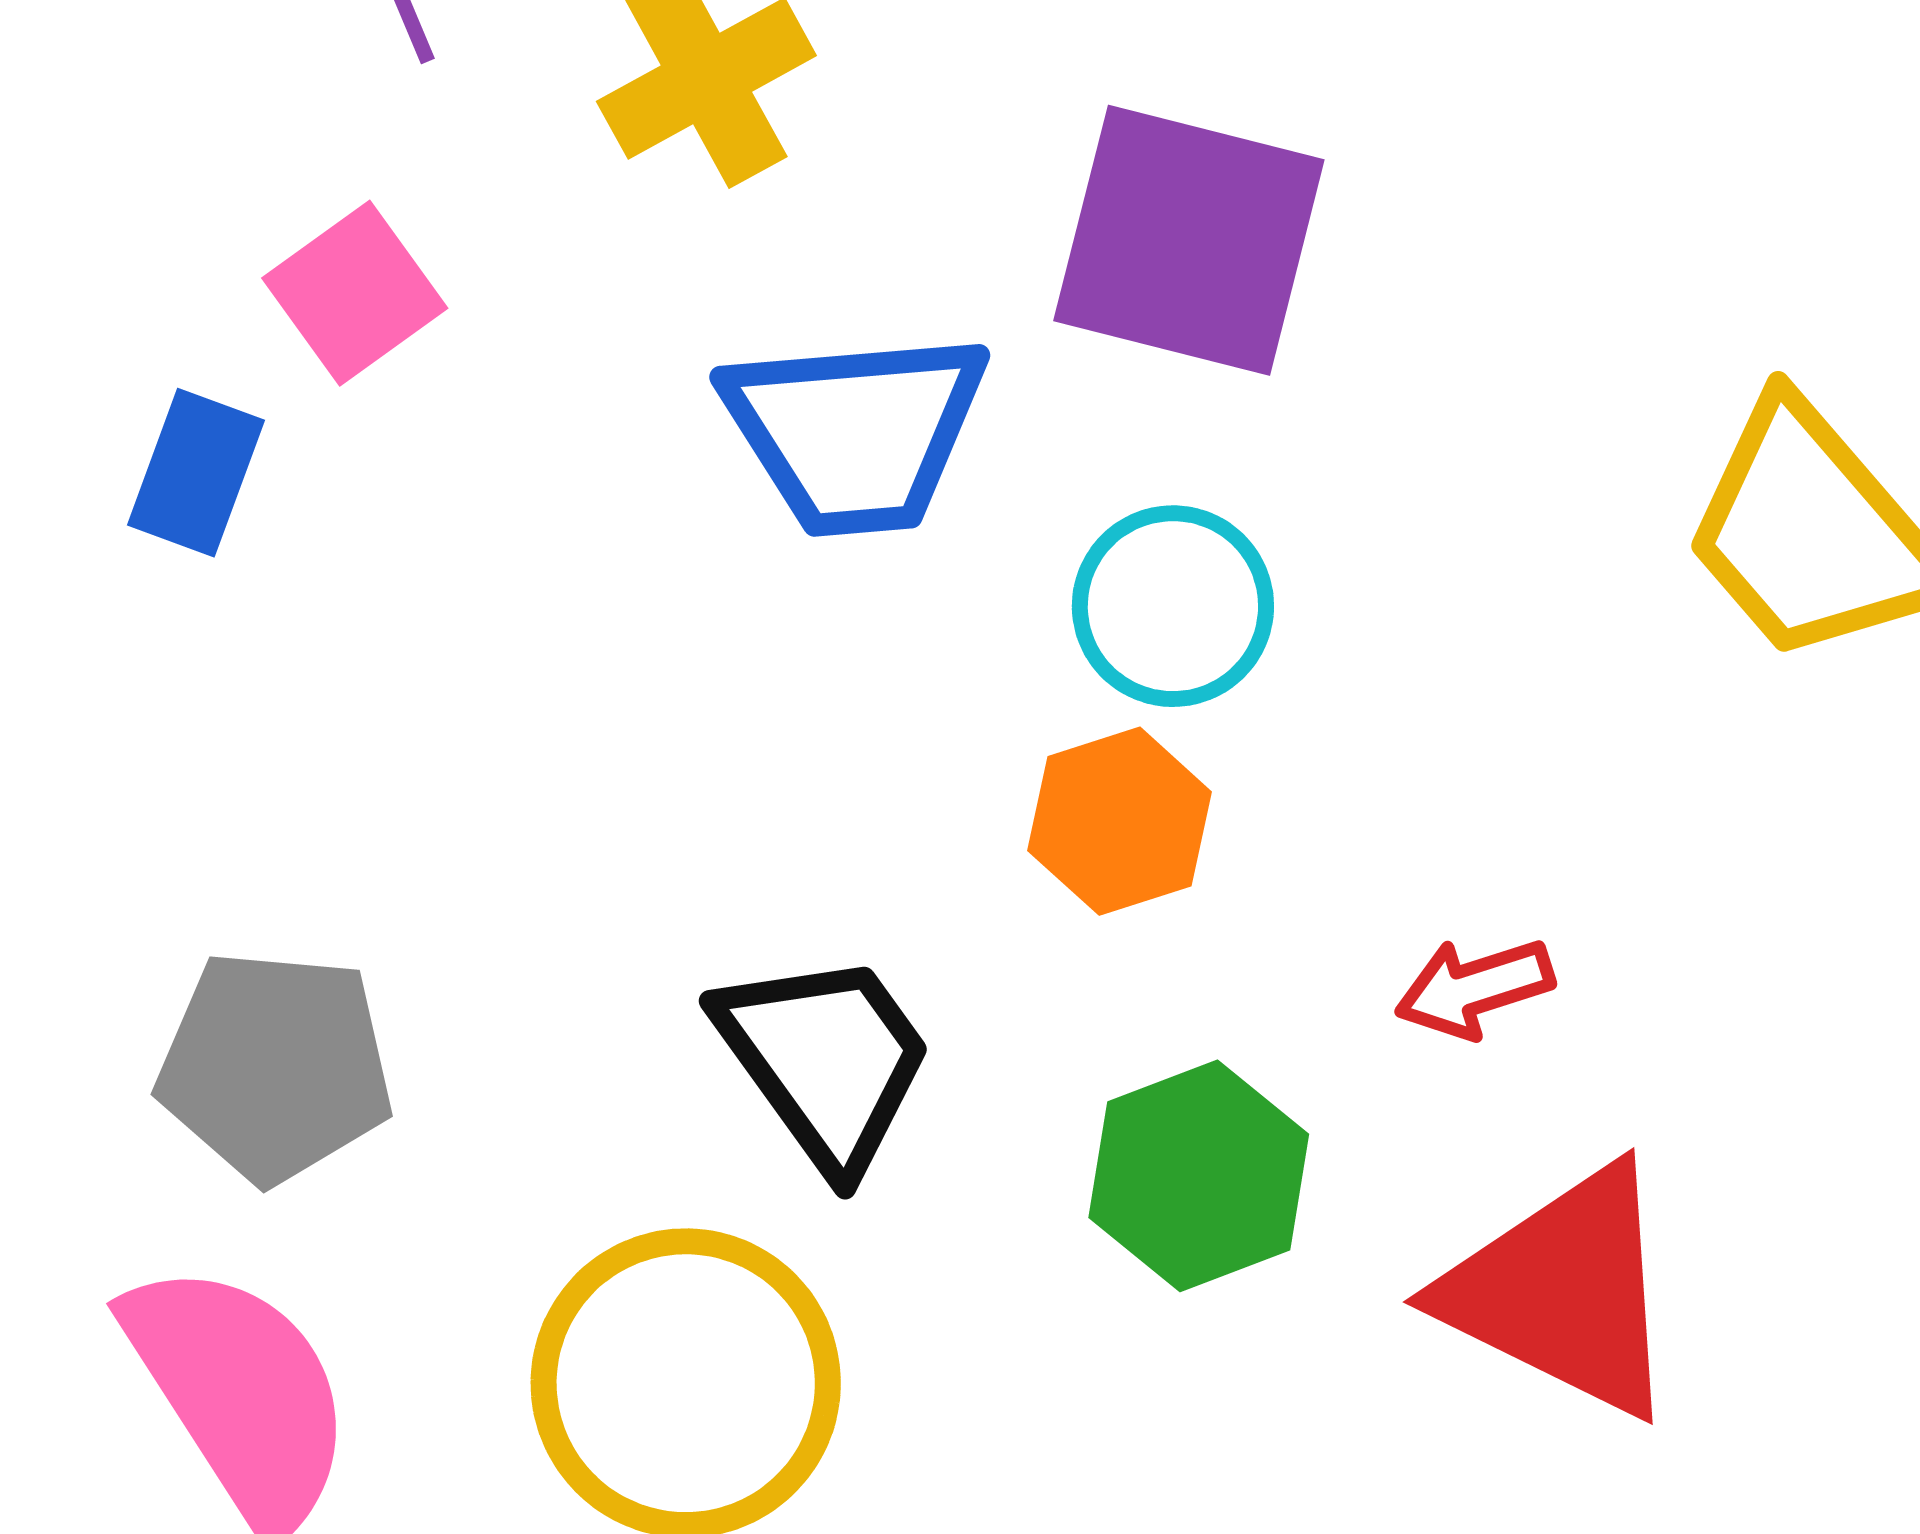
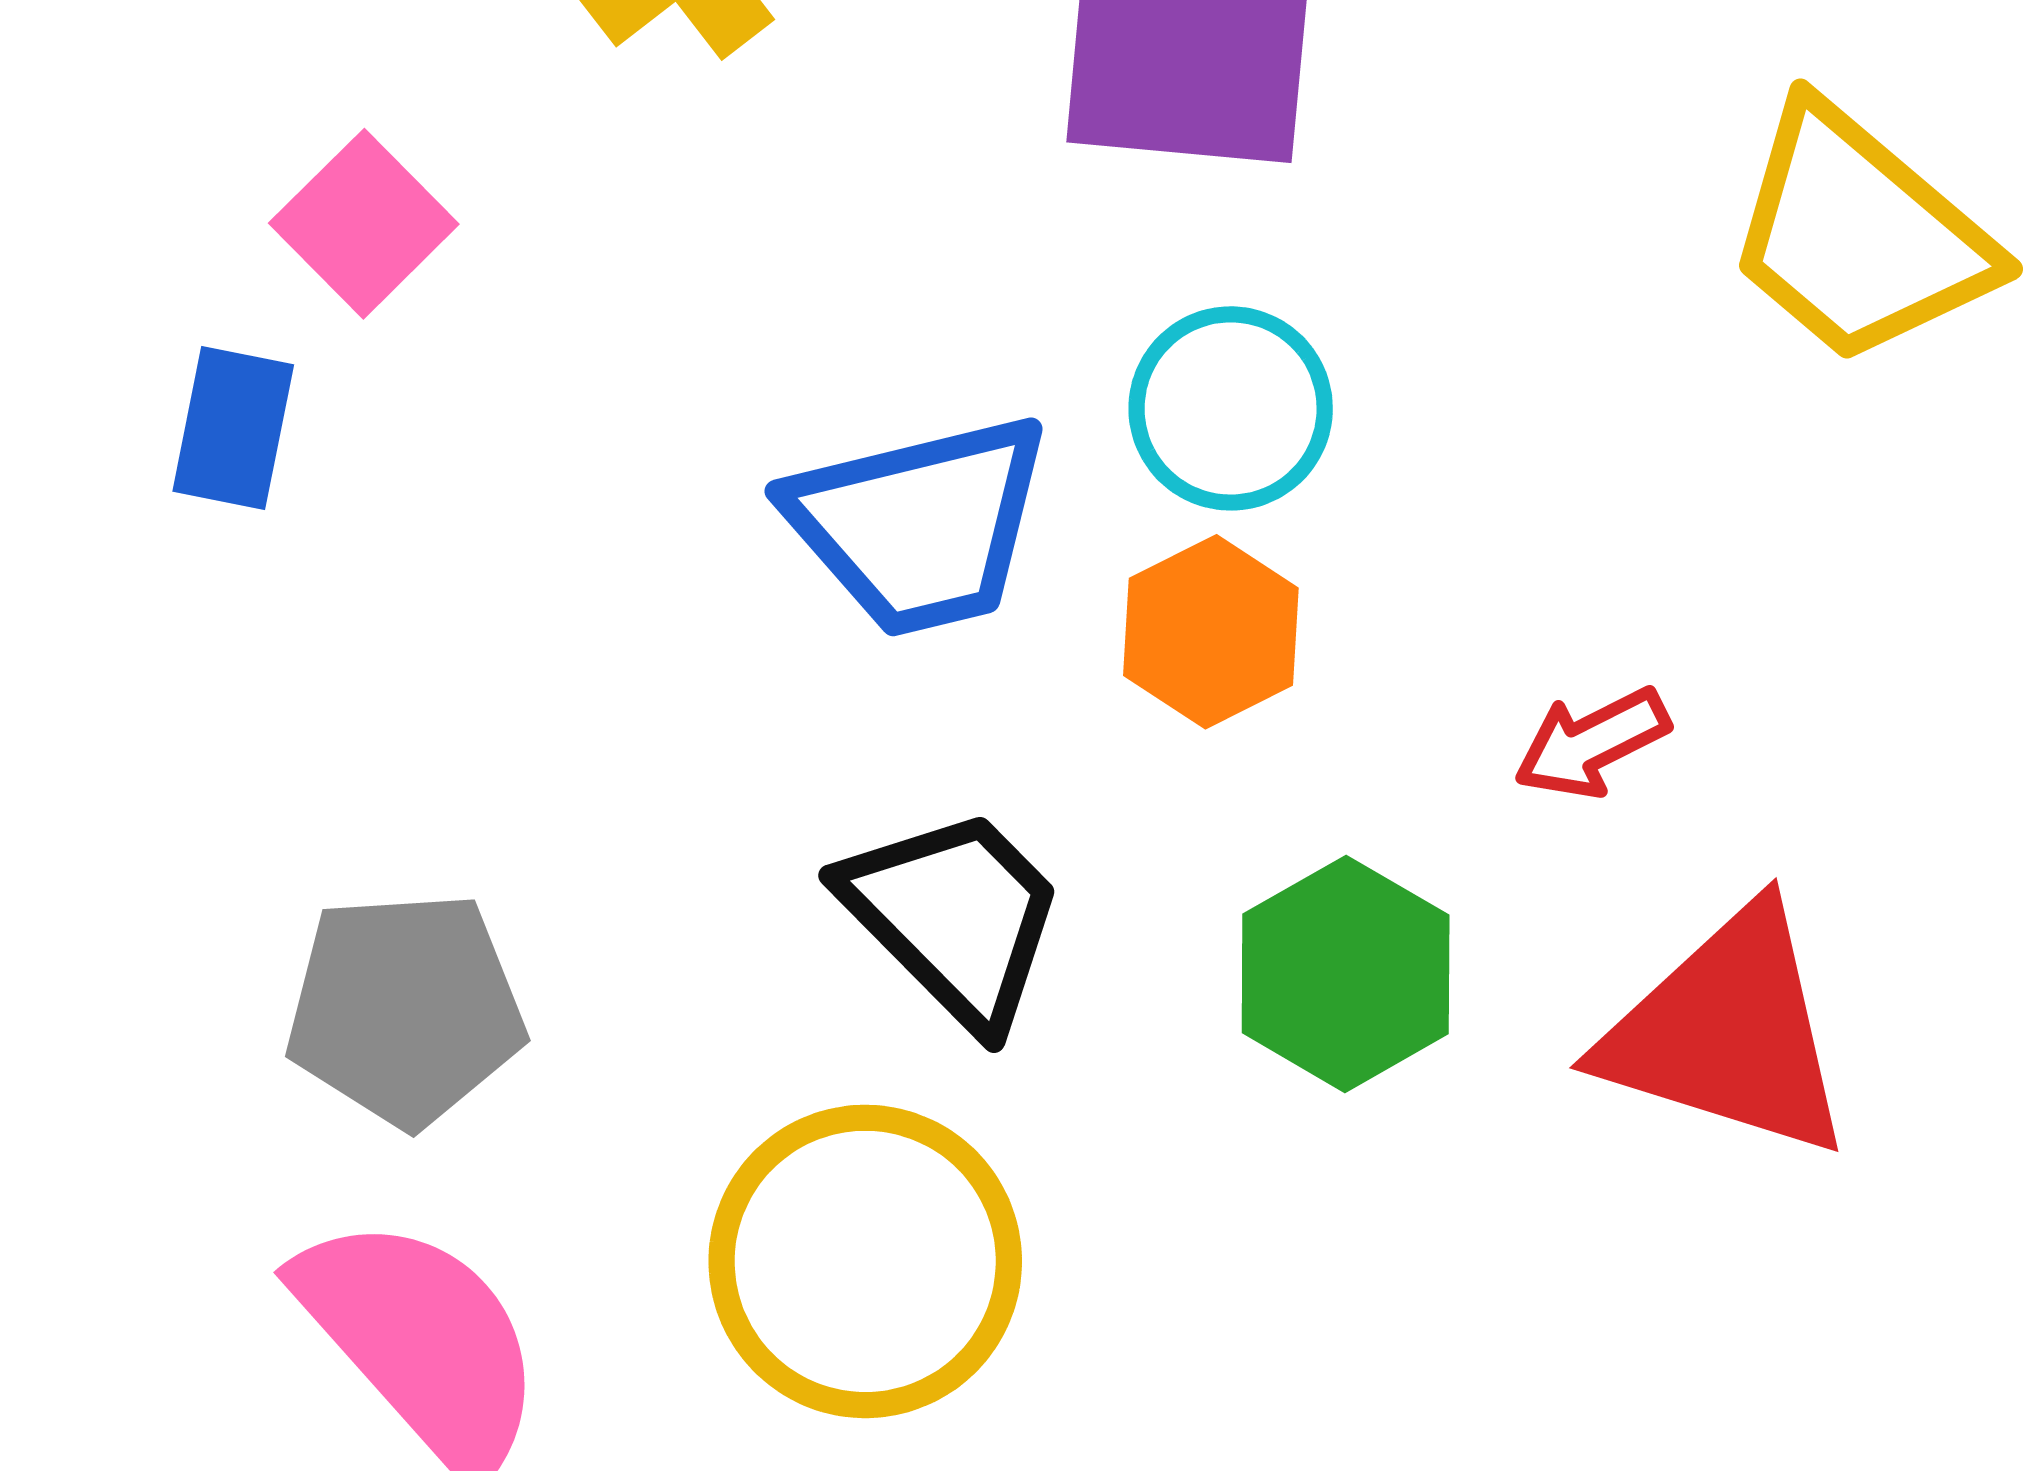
blue trapezoid: (855, 432) -> (919, 525), moved

